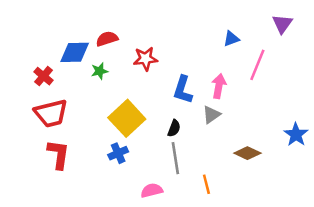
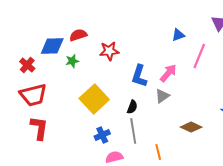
pink arrow: (219, 86) -> (168, 73), turned 30
blue cross: (118, 153) -> (102, 135), moved

